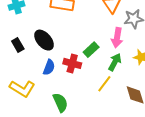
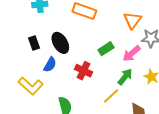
pink arrow: (117, 38) -> (132, 54), turned 30
green rectangle: (91, 50) -> (106, 49), moved
blue semicircle: (49, 67) -> (50, 65), moved

